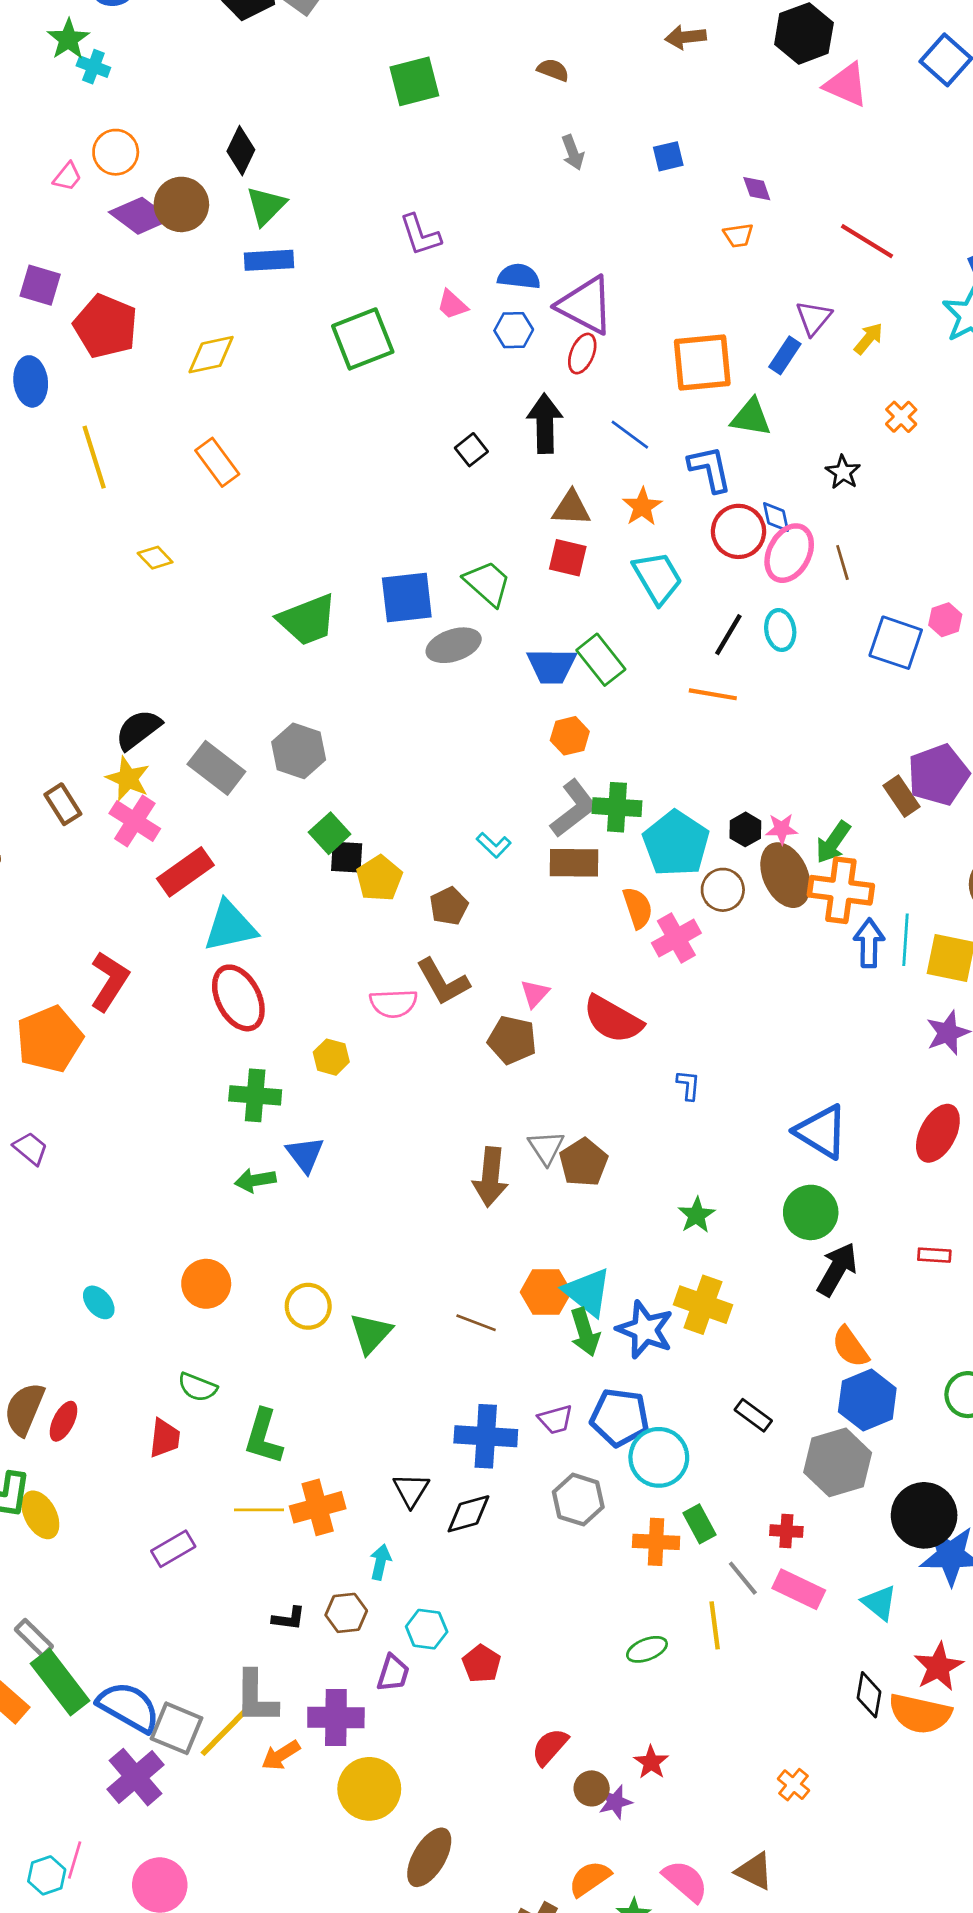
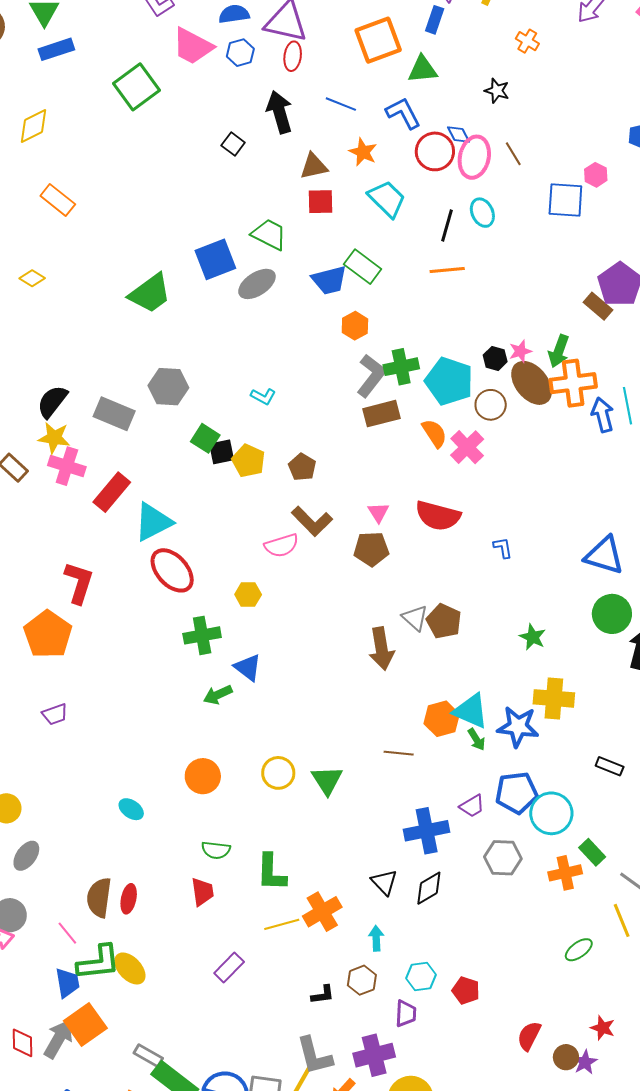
pink trapezoid: (452, 305) -> (193, 46), size x1.8
cyan L-shape: (494, 845) -> (263, 396), moved
purple trapezoid: (30, 1148) -> (55, 714), turned 136
green arrow: (585, 1332) -> (476, 739), size x0.7

